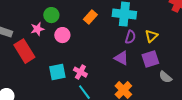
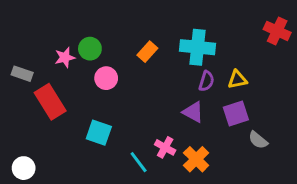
pink star: (37, 29) -> (65, 57), moved
yellow triangle: (151, 36) -> (237, 80), turned 32
cyan square: (57, 72) -> (99, 133), turned 30
pink cross: (80, 72) -> (165, 147), moved

